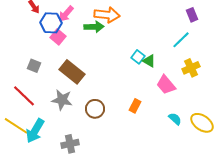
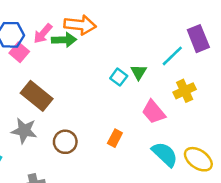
pink arrow: (66, 14) -> (43, 34), moved
purple rectangle: (192, 15) -> (198, 39), moved, size x1.5
green triangle: (149, 61) -> (139, 72), moved, turned 32
cyan semicircle: (175, 119) -> (165, 154), size x1.6

